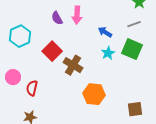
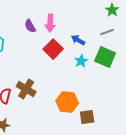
red square: (52, 51) -> (53, 49), moved
brown cross: (73, 65) -> (26, 89), moved
brown square: (135, 109) -> (87, 117), moved

